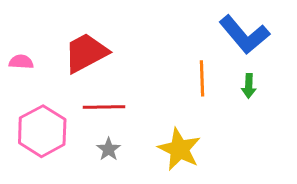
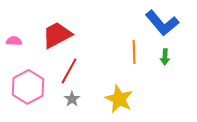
red line: (104, 107) -> (69, 71), turned -60

